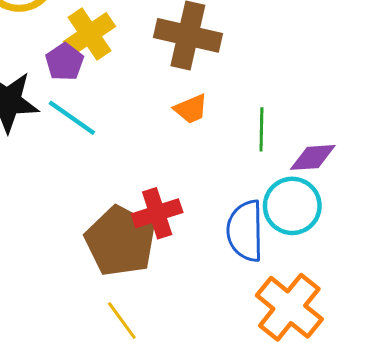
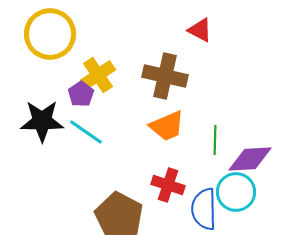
orange trapezoid: (191, 109) -> (167, 126), size x1.5
purple diamond: (313, 157) -> (250, 159), size x1.4
red cross: (157, 213) -> (168, 185), moved, turned 36

